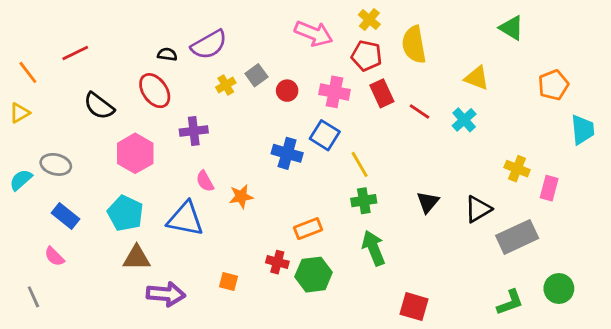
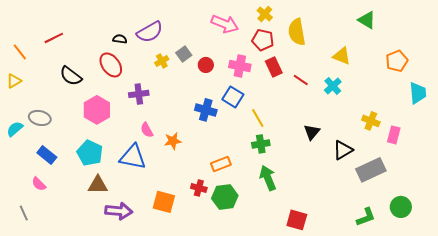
black triangle: (428, 202) -> (312, 132), moved
orange square: (229, 282) -> (164, 202), size x1.6

